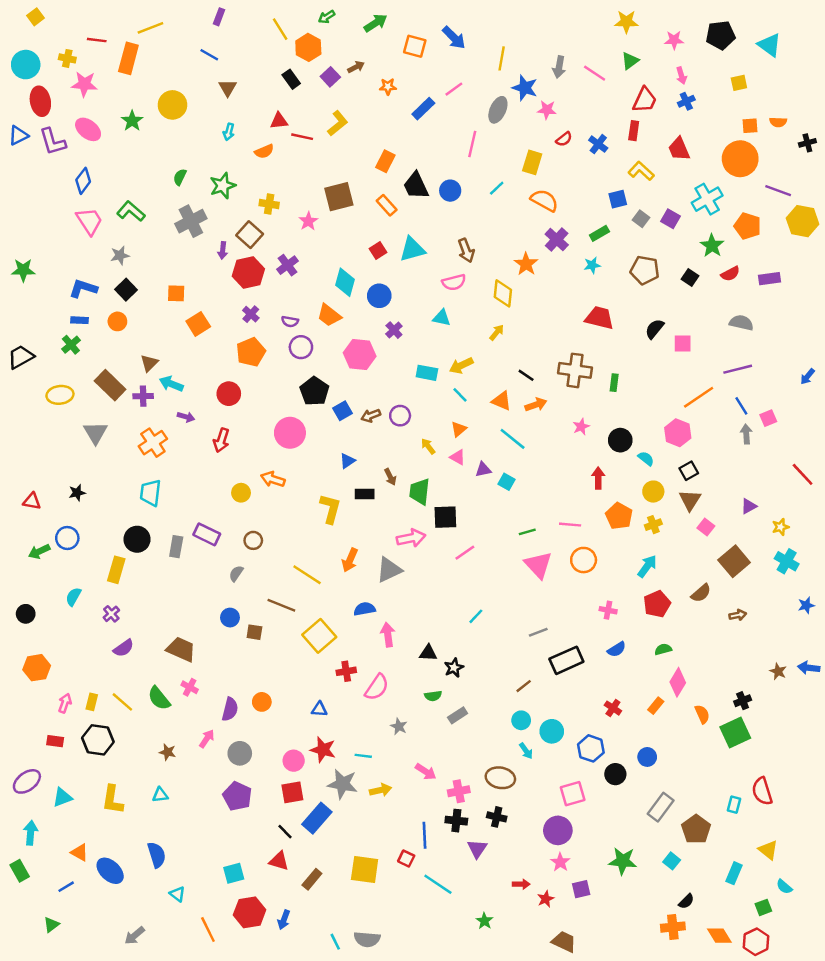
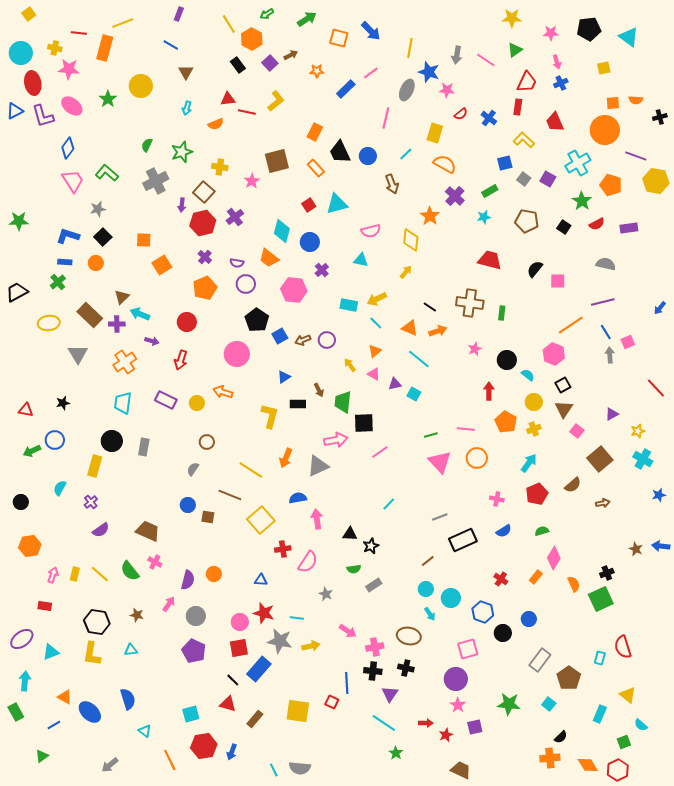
brown arrow: (466, 251) -> (392, 184), moved
purple rectangle: (207, 534) -> (166, 400), moved
black hexagon: (98, 740) -> (97, 622), moved
cyan line: (438, 884) -> (384, 723), moved

